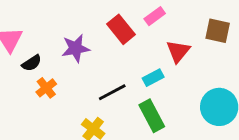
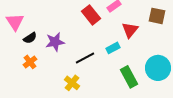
purple star: (76, 48) -> (55, 42), moved
orange cross: (46, 88) -> (30, 62), moved
green rectangle: (152, 116) -> (129, 77), moved

